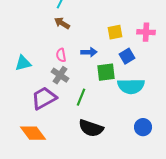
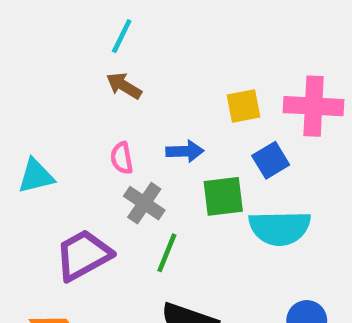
pink cross: (146, 32) -> (314, 106), size x1.4
gray cross: (60, 75) -> (144, 203), moved

